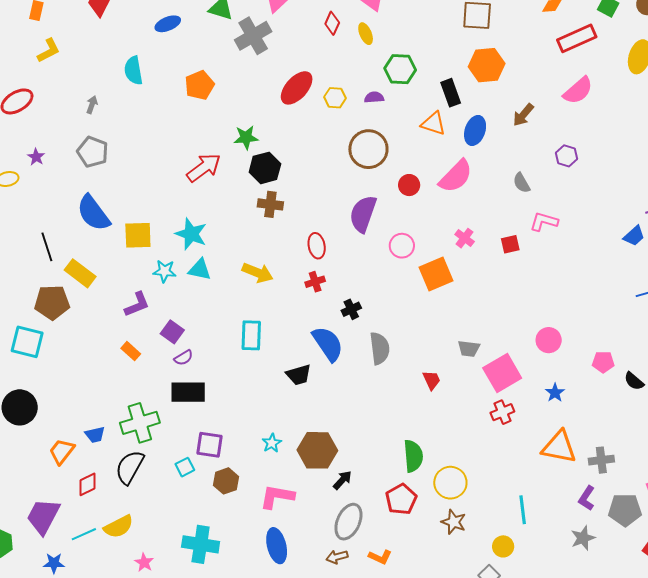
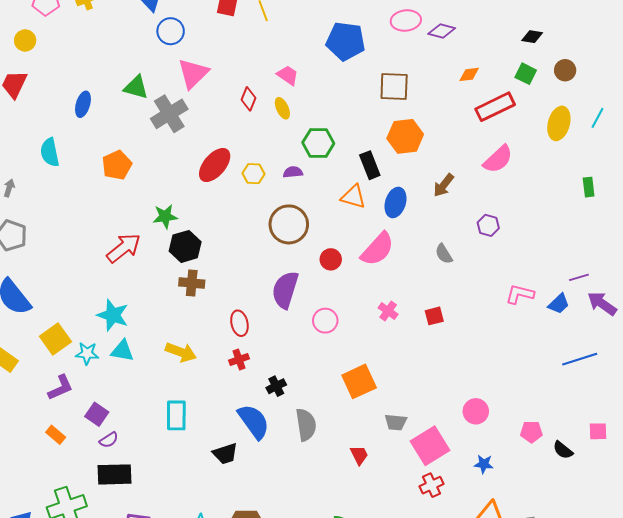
blue ellipse: (168, 24) -> (83, 104), turned -50
pink L-shape: (544, 222) -> (520, 294), moved
yellow square: (138, 235) -> (55, 339), moved, turned -32
orange square: (436, 274) -> (359, 381), moved
blue star: (555, 393) -> (484, 464), turned -30

